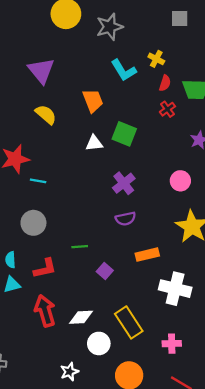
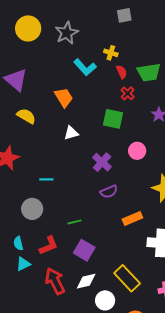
red semicircle: (165, 83) -> (122, 72), turned -32
green square: (124, 134) -> (113, 119), moved
cyan line: (38, 181) -> (46, 179), moved
pink circle: (180, 181) -> (137, 151), moved
purple square: (105, 271) -> (84, 250), moved, size x1.5

